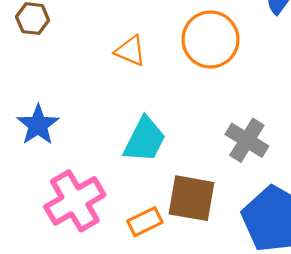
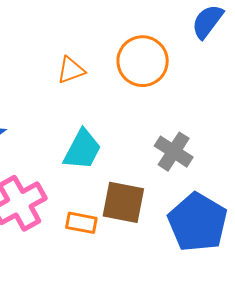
orange triangle: (130, 51) -> (71, 70), turned -44
orange rectangle: (145, 222) -> (81, 223), turned 36

